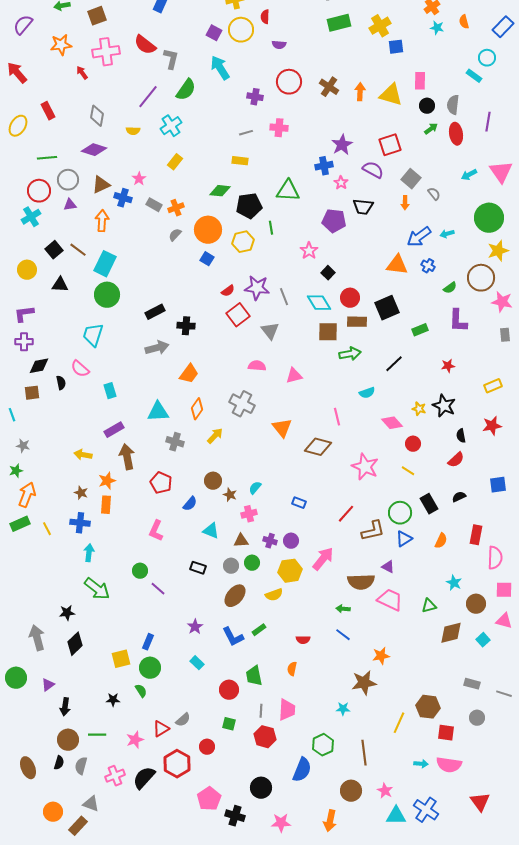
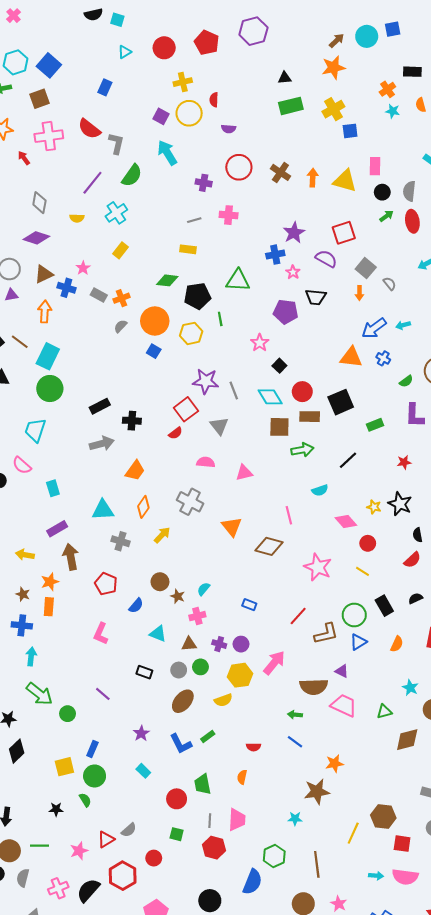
red semicircle: (228, 291) -> (176, 433), moved
green circle: (140, 571) -> (68, 714), moved

